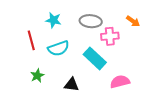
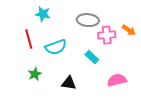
cyan star: (53, 20) -> (43, 14), moved
orange arrow: (133, 21) -> (129, 30), moved
cyan rectangle: (95, 58) -> (92, 57), size x0.6

